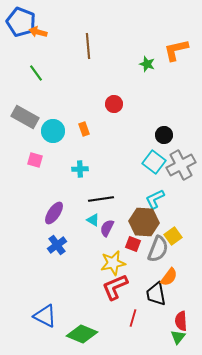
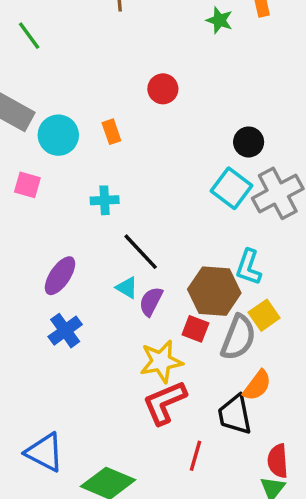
black line: (101, 199) -> (141, 252), turned 55
cyan L-shape: (155, 199) -> (249, 267), moved, turned -45

